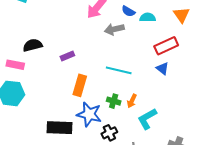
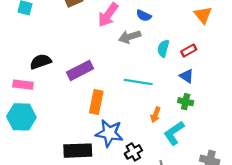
cyan semicircle: (148, 17) -> (163, 48), moved, turned -70
red rectangle: (166, 46) -> (189, 51), size x0.6
purple rectangle: (67, 56) -> (80, 70), size x1.6
green cross: (114, 101) -> (186, 102), moved

